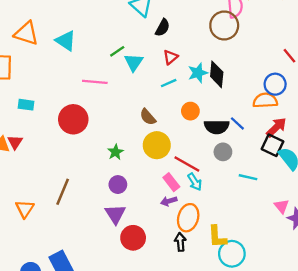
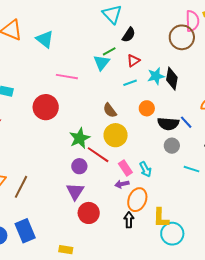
green line: (117, 51) -> (109, 51), moved
green star: (115, 152) -> (80, 138), size x1.5
red line: (187, 164) -> (98, 155), moved
brown line: (63, 192) -> (21, 187), moved

